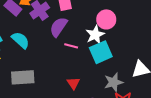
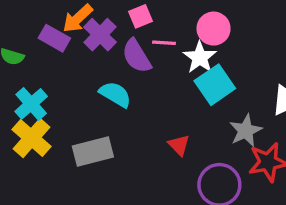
purple semicircle: (59, 27) -> (137, 56), turned -55
cyan semicircle: (20, 40) -> (115, 94), moved
pink line: (71, 46) -> (164, 43), moved

